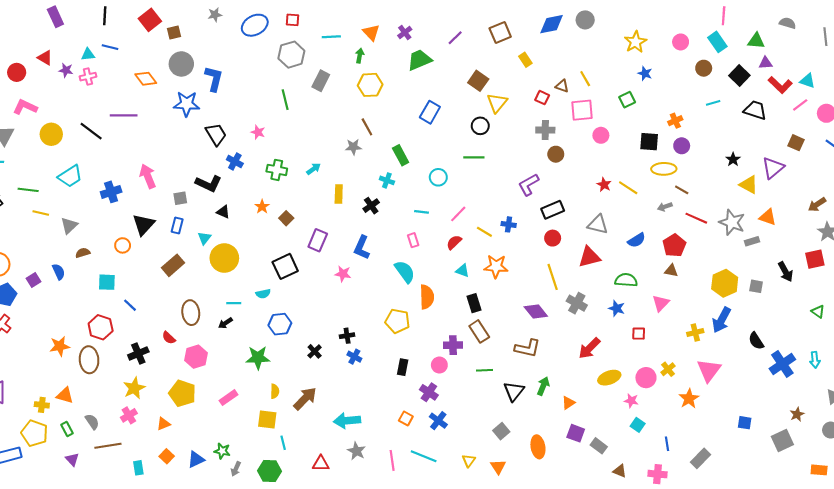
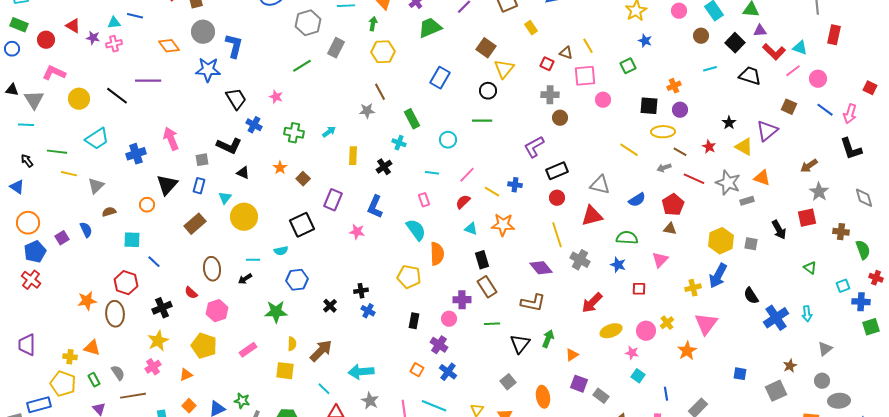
green line: (285, 100) -> (302, 66), turned 72
red star: (604, 185) -> (709, 147), moved
cyan line: (283, 443) -> (324, 389), moved, turned -32

